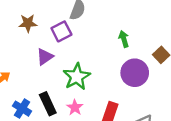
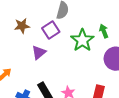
green star: (77, 77) -> (82, 40), moved

